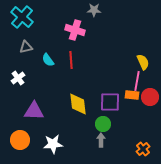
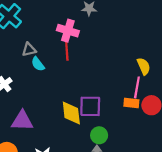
gray triangle: (26, 47) -> (29, 50), moved
red line: (71, 60) -> (67, 51), moved
purple square: (110, 102) -> (90, 106), moved

